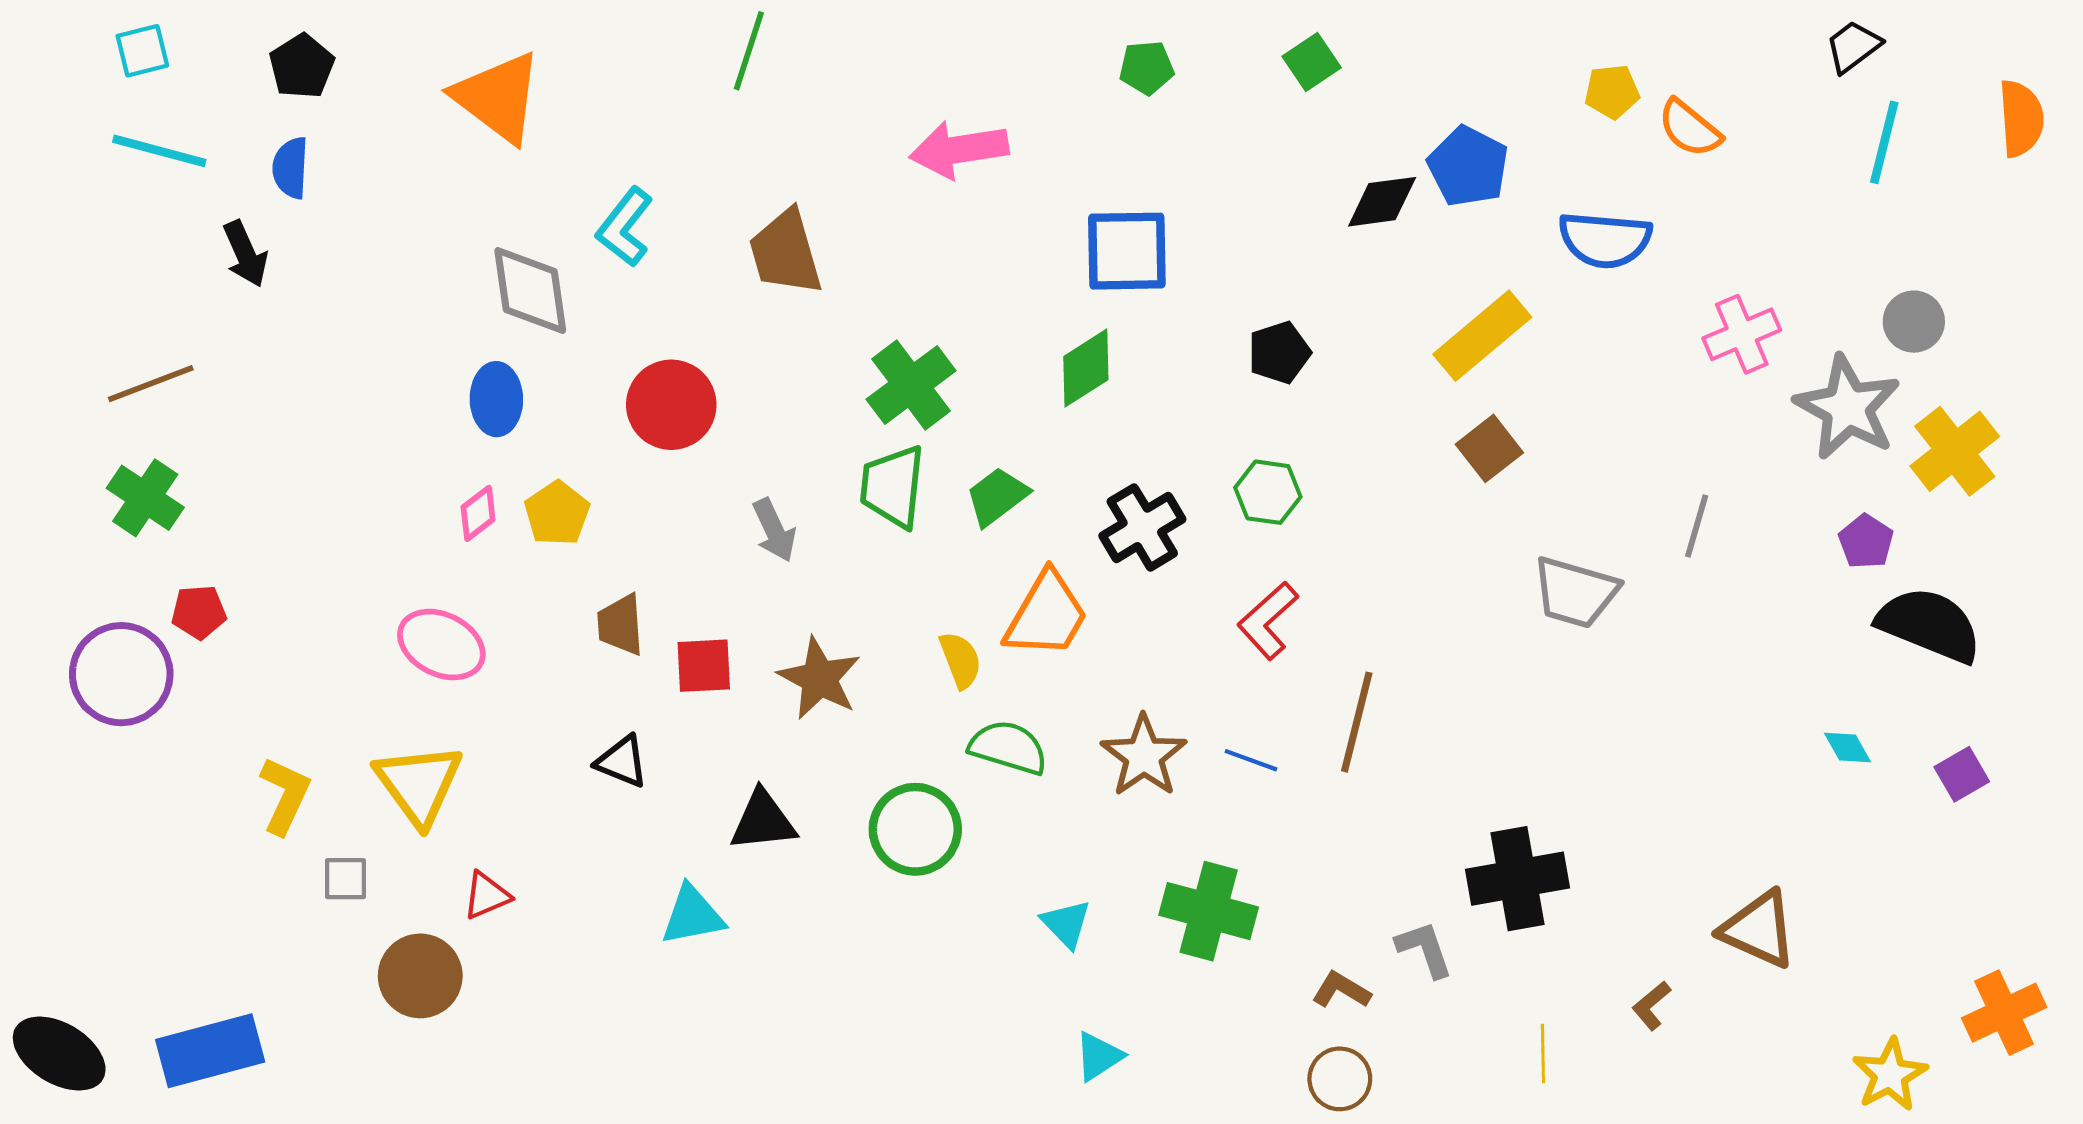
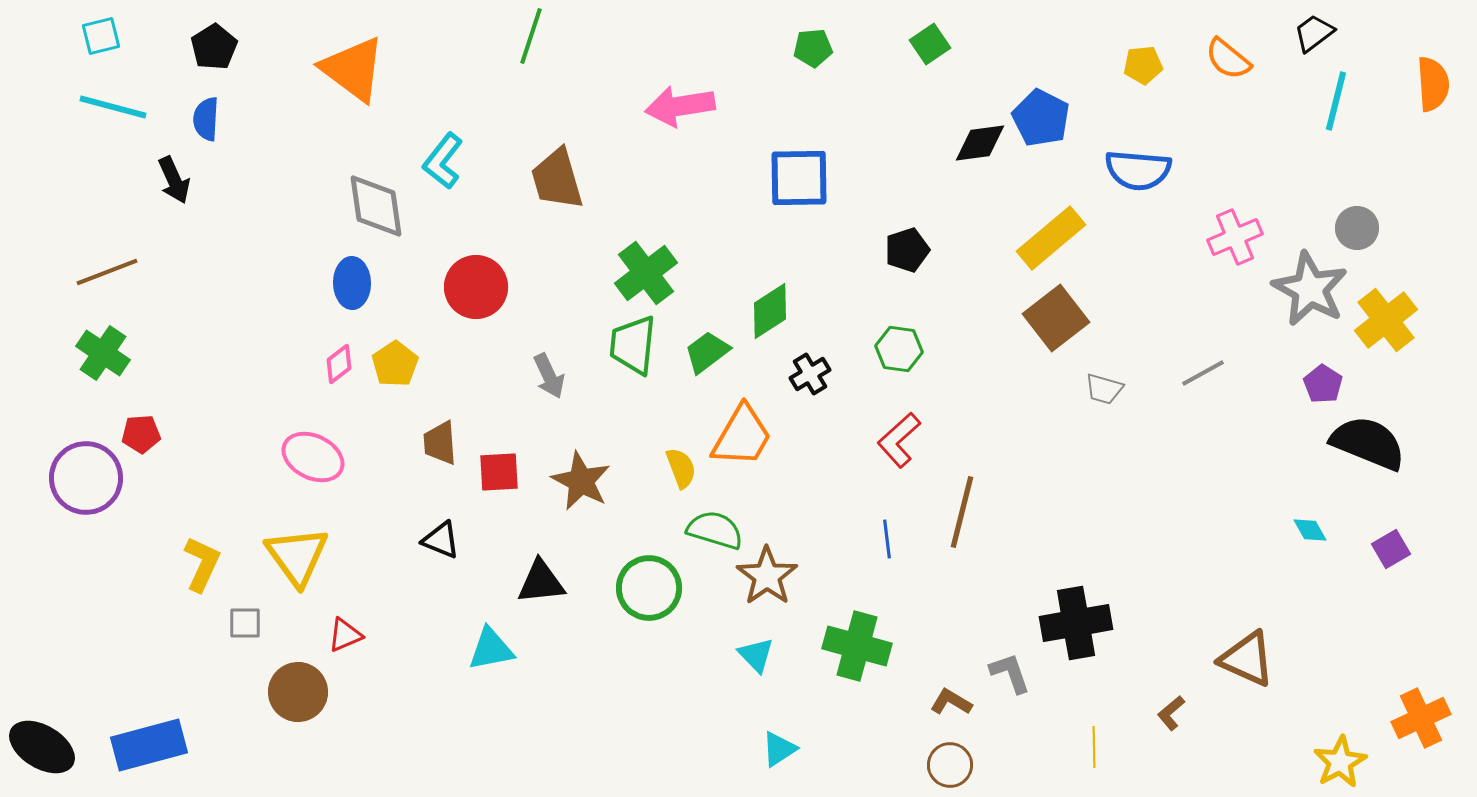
orange semicircle: (1690, 128) -> (1228, 59), moved
green diamond: (1086, 368) -> (770, 311), moved
brown square: (1489, 448) -> (1056, 318), size x1.4
gray line: (1697, 526) -> (1203, 373), turned 45
black cross: (1142, 527) -> (810, 374), size x0.7
gray trapezoid: (1575, 592) -> (1104, 389), moved, size x0.6
brown star: (1144, 756) -> (767, 576), moved
blue line: (1251, 760) -> (887, 539), turned 63

